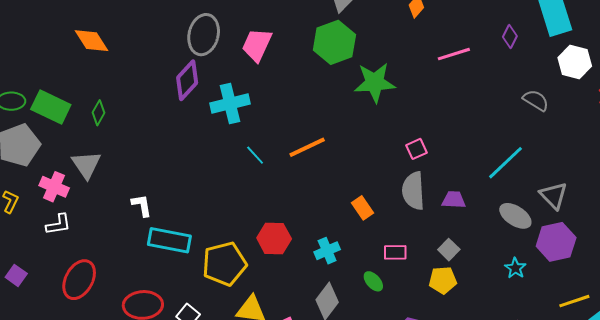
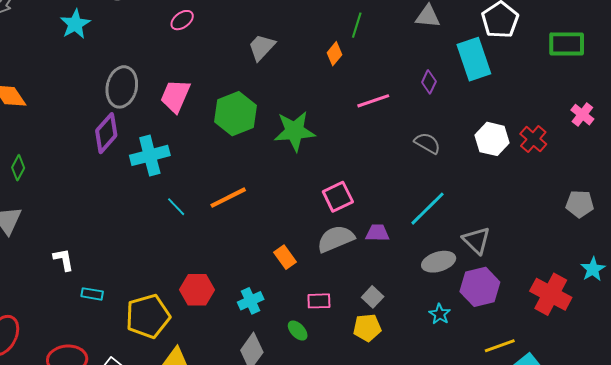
green hexagon: (334, 42) -> (235, 114), moved
white hexagon: (575, 62) -> (492, 139), moved
gray semicircle: (536, 100) -> (427, 143), moved
pink square: (416, 149) -> (338, 197), size x1.4
gray semicircle: (413, 191) -> (336, 239), turned 72
purple trapezoid: (454, 200) -> (377, 233), moved
gray ellipse: (515, 216) -> (439, 262), turned -48
cyan rectangle: (169, 240) -> (92, 294), size x0.5

